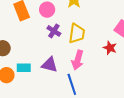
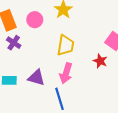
purple cross: (54, 31) -> (14, 43), moved

